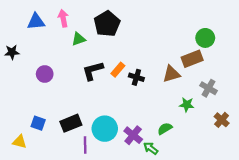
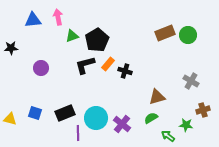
black pentagon: (107, 24) -> (97, 40), moved
brown rectangle: (192, 59) -> (165, 33), moved
brown triangle: (171, 74) -> (157, 97), moved
green star: (187, 105) -> (186, 125), moved
brown cross: (222, 120) -> (203, 110), turned 32
yellow triangle: (20, 142) -> (10, 119), moved
green arrow: (151, 148) -> (168, 136), moved

